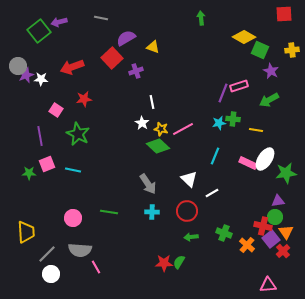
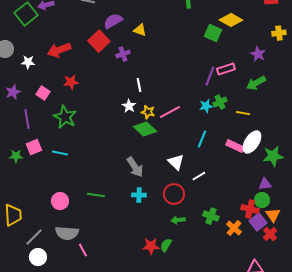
green square: (260, 50) -> (213, 33), moved
purple star: (26, 75) -> (13, 92), moved
green cross: (233, 119) -> (220, 102), turned -32

